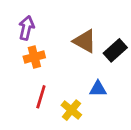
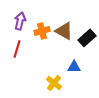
orange cross: (34, 57) -> (42, 31), moved
red line: (41, 97) -> (17, 49), moved

